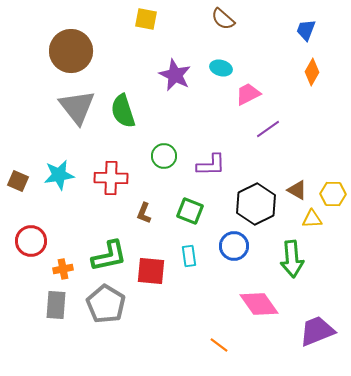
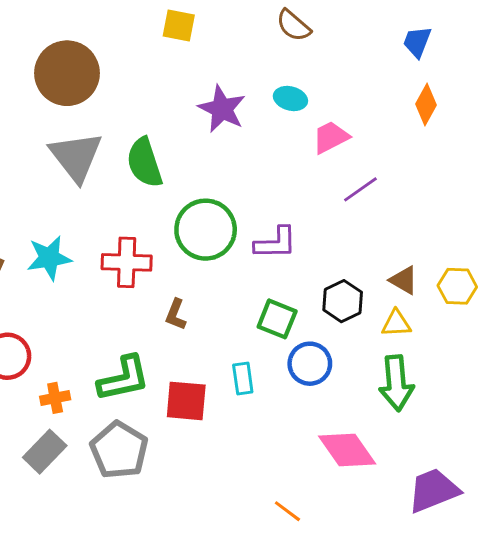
green circle: (164, 156) -> (206, 230), size x1.6
black hexagon: (256, 204) -> (343, 301), size x0.7
green square: (190, 211) -> (277, 319), moved
yellow triangle: (312, 219) -> (396, 323), moved
gray rectangle: (56, 305) -> (45, 452), turned 40

